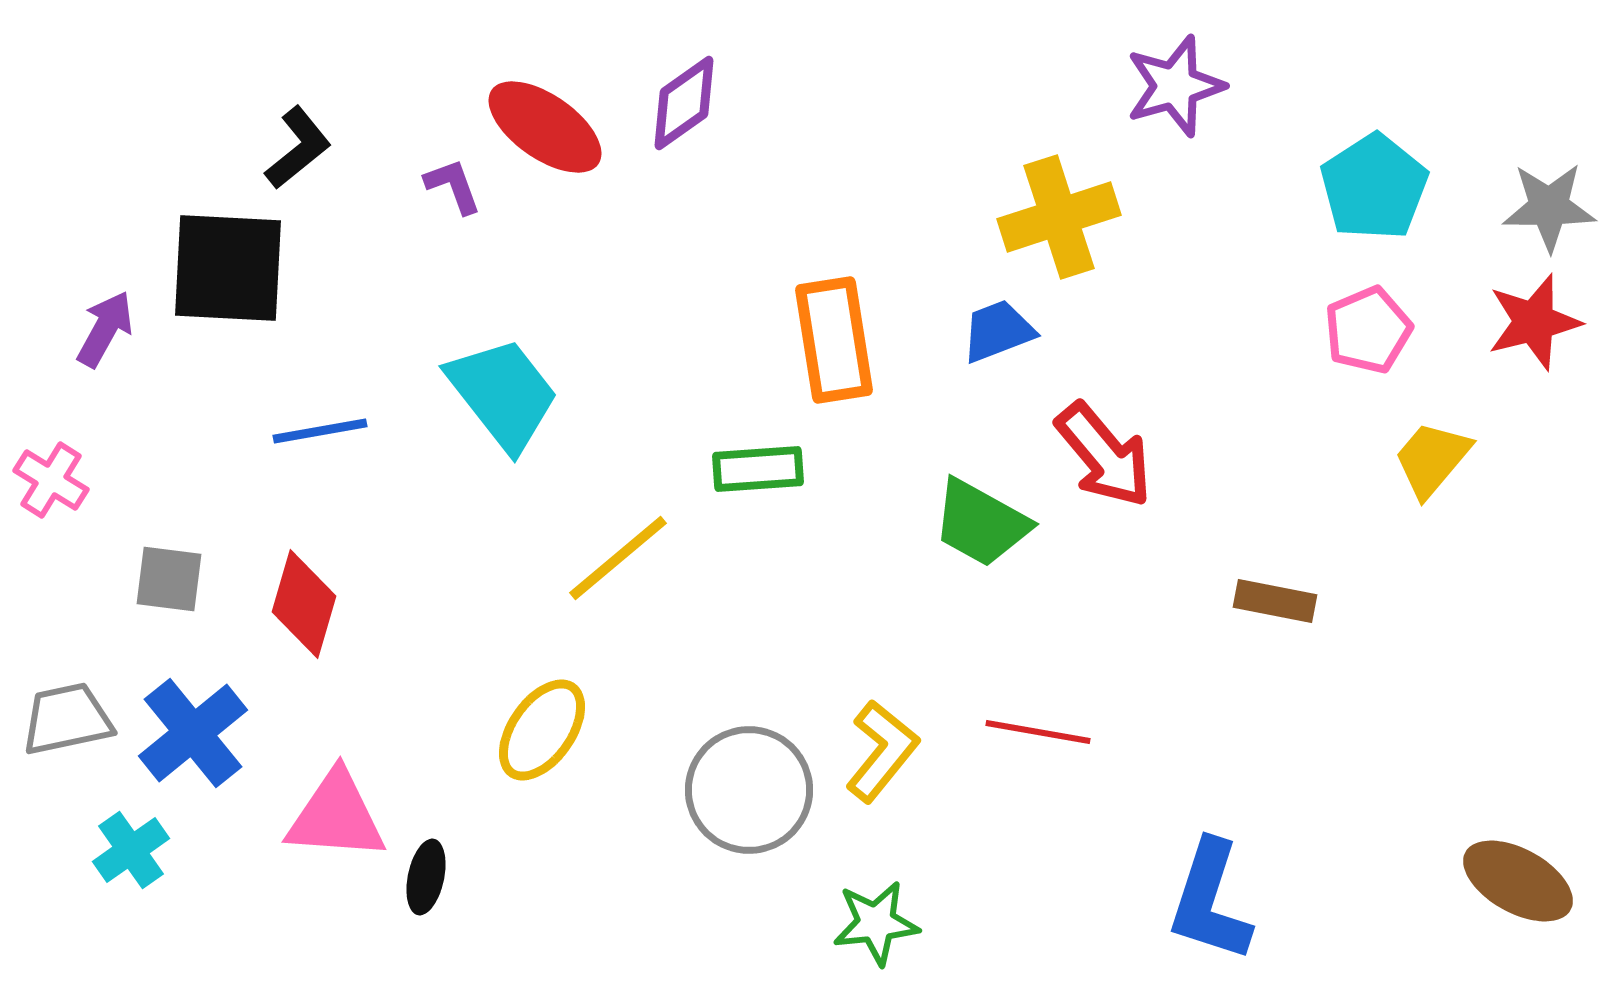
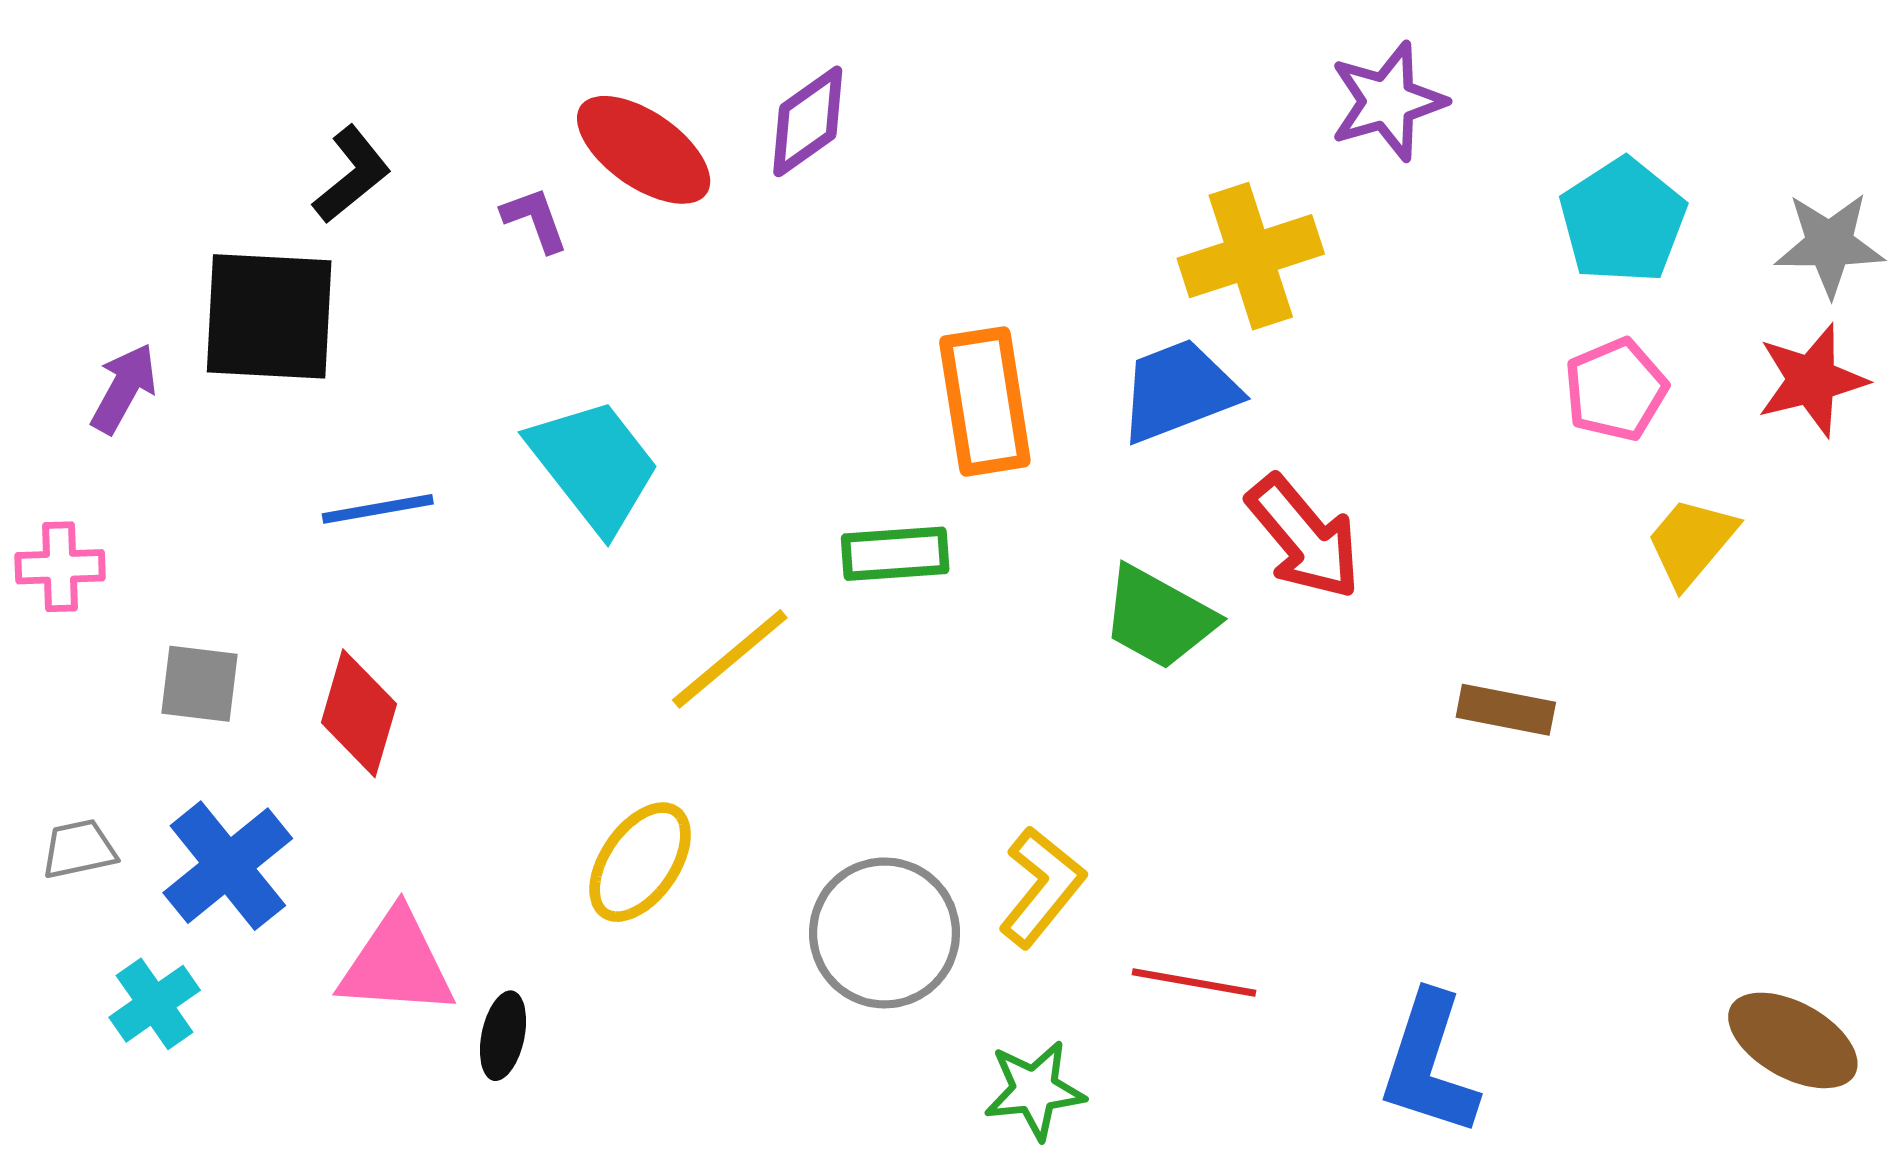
blue trapezoid: (998, 331) -> (1179, 391), size x1.4
pink cross: (51, 480) -> (60, 567), turned -34
gray trapezoid: (67, 719) -> (79, 849), size x0.7
red line: (1038, 732) -> (1194, 983), moved

